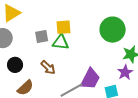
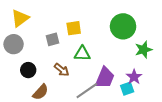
green triangle: (61, 42) -> (82, 54), moved
purple star: (125, 72) -> (134, 77), moved

